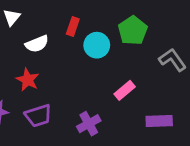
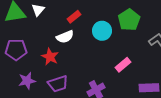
red rectangle: (73, 27) -> (74, 17), moved, turned 32
white semicircle: (37, 44) -> (65, 37), moved

